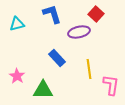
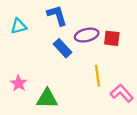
red square: (96, 14) -> (112, 38), moved, turned -35
blue rectangle: (57, 58) -> (62, 48), moved
pink L-shape: (111, 85) -> (122, 93), turned -50

